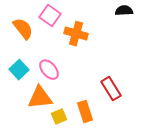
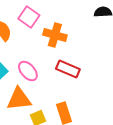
red rectangle: (111, 89) -> (68, 69), moved, turned -35

